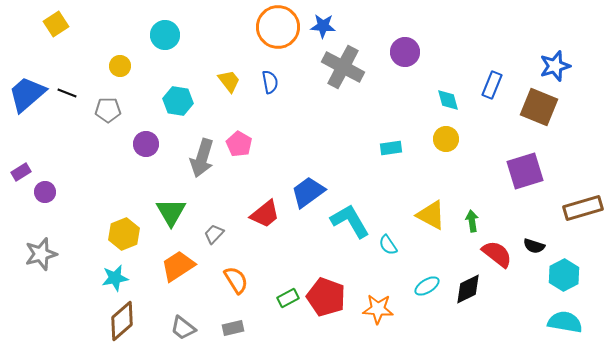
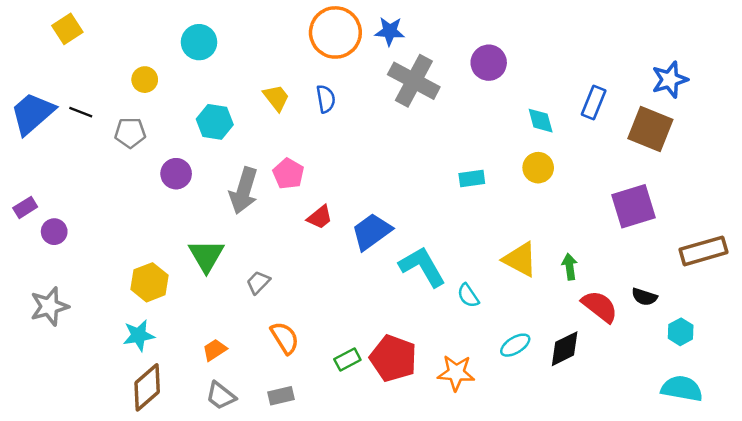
red trapezoid: (265, 214) -> (320, 217), moved, size x0.7
orange trapezoid: (178, 266) -> (215, 350), moved, size x0.6
cyan hexagon: (564, 275) -> (681, 332), size x0.7

